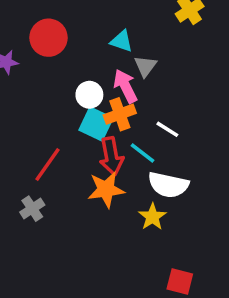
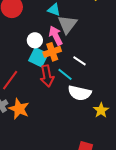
gray triangle: (145, 66) -> (67, 24), size x1.5
orange star: (106, 189) -> (19, 109), moved, turned 30
yellow star: (152, 217) -> (101, 110), moved

